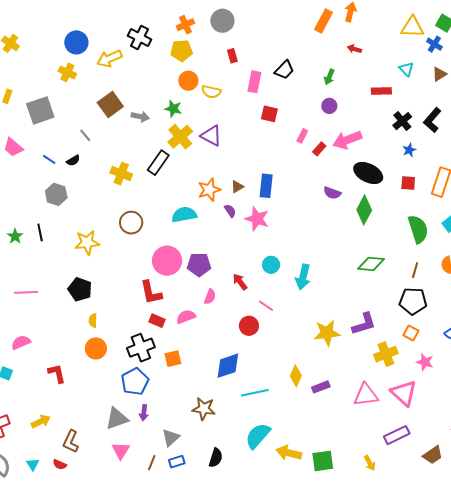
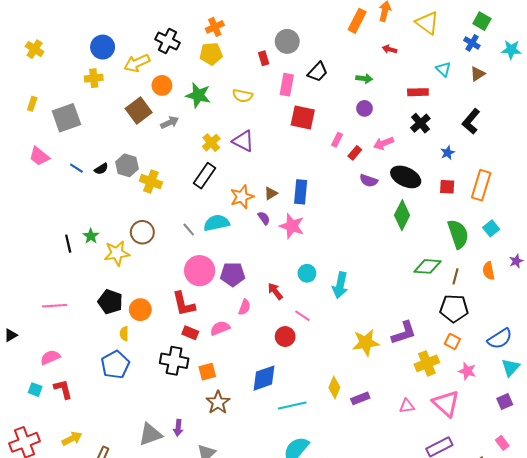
gray circle: (222, 21) -> (287, 41), moved
yellow triangle: (412, 27) -> (427, 23), moved, turned 35
yellow cross: (67, 72) -> (94, 78), turned -30
green arrow: (329, 77) -> (364, 78), turned -105
orange circle: (188, 81) -> (162, 85), moved
green star: (173, 109) -> (198, 95), moved, size x1.4
red square: (269, 114) -> (303, 118), size x1.4
gray arrow: (140, 117) -> (170, 122), turned -36
black cross: (402, 121) -> (420, 123), moved
gray line: (85, 135) -> (189, 230), moved
yellow cross: (180, 137) -> (211, 143), size x0.7
pink arrow: (347, 140) -> (384, 143), size x0.7
black rectangle: (158, 163) -> (204, 176), moved
purple semicircle: (332, 193) -> (369, 181), moved
gray hexagon: (56, 194) -> (127, 165), moved
brown circle: (131, 223) -> (142, 232), moved
green star: (15, 236) -> (91, 236), moved
green diamond: (371, 264) -> (428, 266), moved
black cross: (141, 348) -> (174, 361), turned 32
orange circle: (96, 349) -> (140, 310), moved
red L-shape: (57, 373) -> (63, 389), moved
blue pentagon: (135, 382) -> (115, 365), moved
pink triangle: (366, 395) -> (407, 406), size x0.6
brown star: (204, 409) -> (218, 402), moved, turned 30

